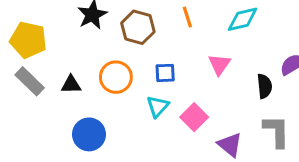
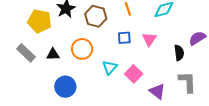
yellow pentagon: (28, 40) -> (40, 21), moved
blue square: (165, 73) -> (124, 38), moved

